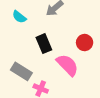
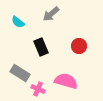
pink semicircle: (67, 65) -> (66, 81), moved, turned -30

